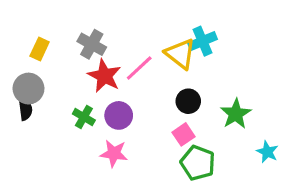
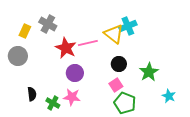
gray cross: (92, 44) -> (48, 24), moved
pink line: (139, 68) -> (88, 43), turned 30
black semicircle: (25, 109) -> (32, 94), moved
green cross: (84, 117) -> (53, 103), moved

